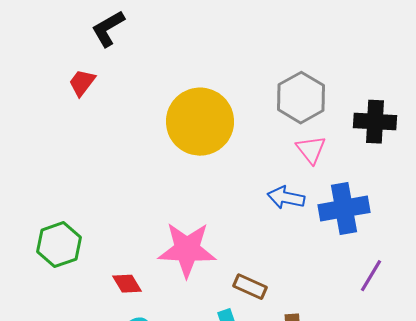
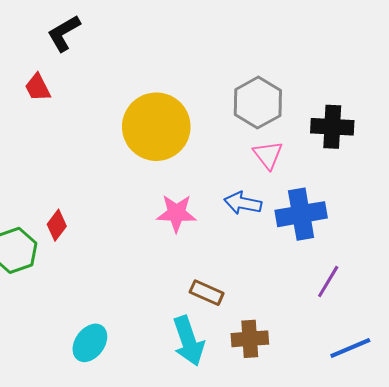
red trapezoid: (82, 83) -> (38, 87), turned -64
pink star: (187, 250) -> (176, 213), moved, size x0.7
red diamond: (127, 284) -> (57, 225), moved, turned 68

